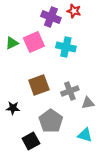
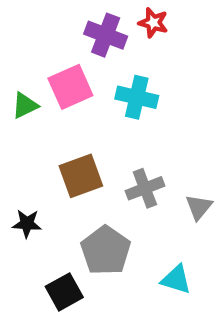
green triangle: (12, 43) -> (25, 106), moved
gray triangle: (88, 103) -> (199, 207), moved, turned -40

